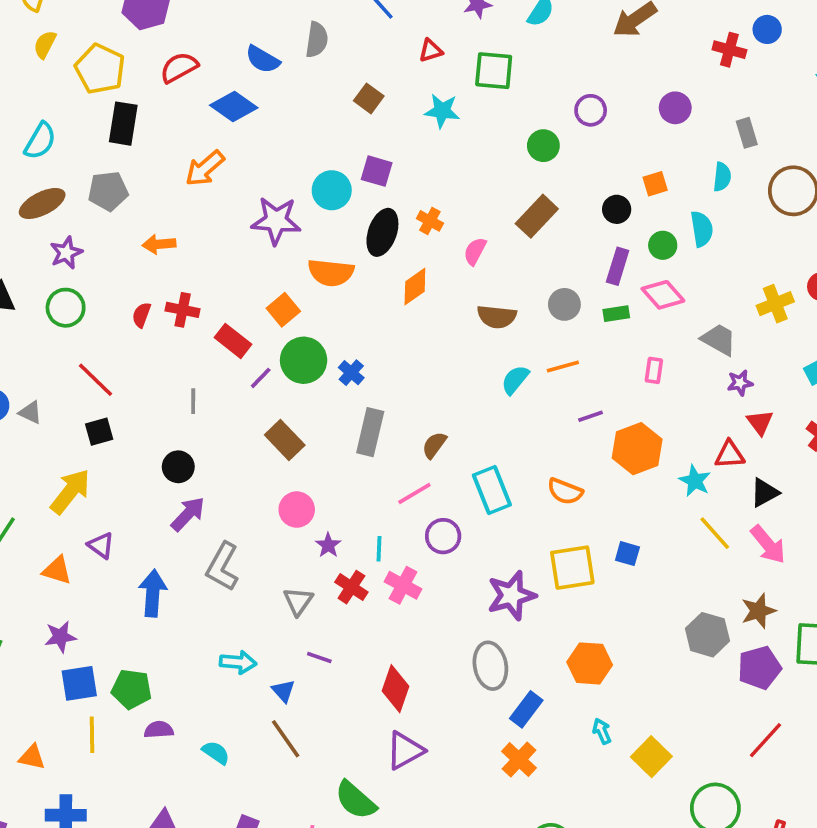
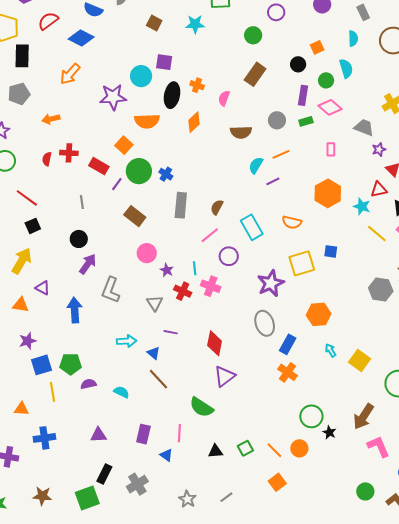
purple line: (590, 416) -> (273, 181), moved

